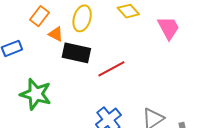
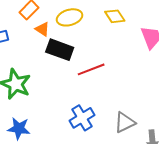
yellow ellipse: (82, 18) -> (70, 17), turned 50

